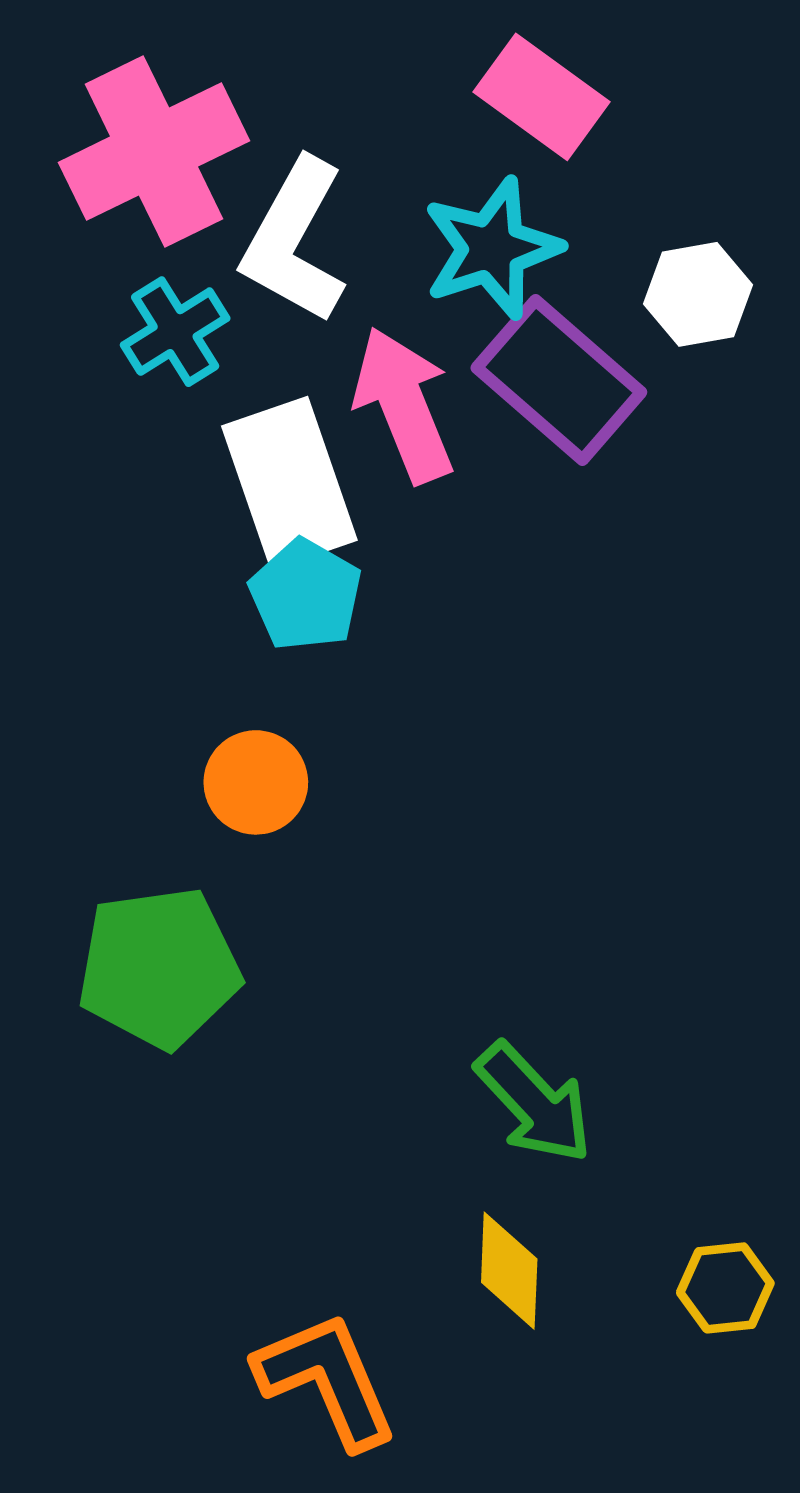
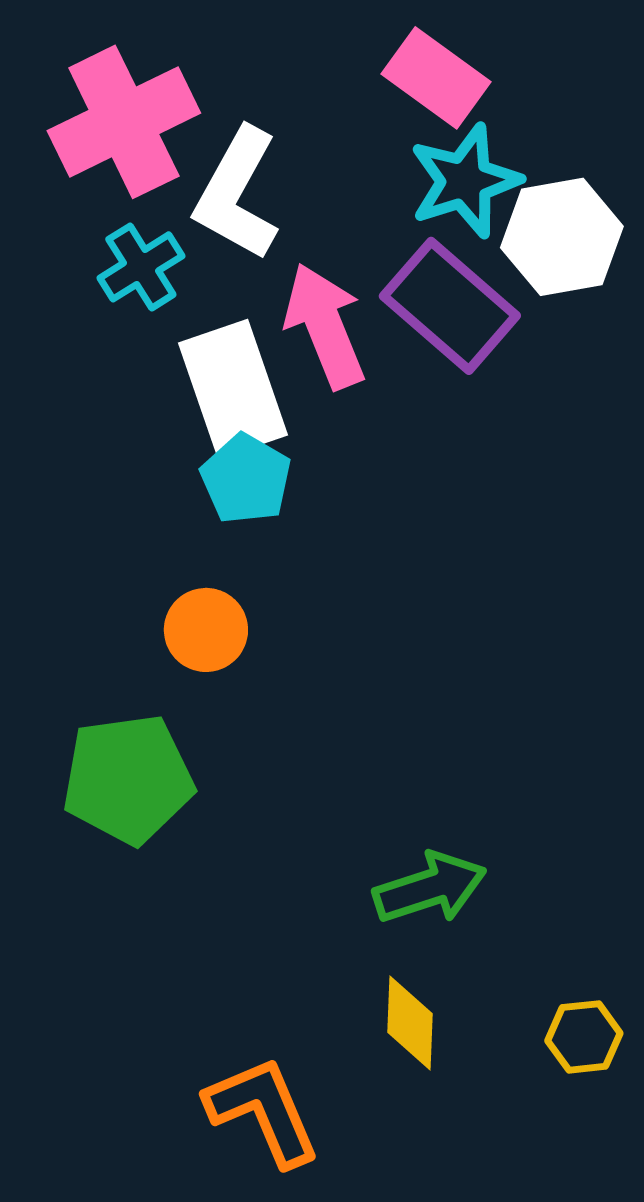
cyan star: (492, 248) -> (465, 181), moved
white hexagon: (698, 294) -> (562, 237), size x1.4
green arrow: (534, 1103) -> (430, 888), turned -65

